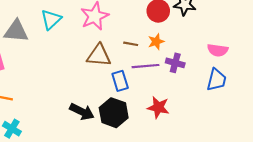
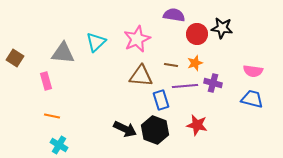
blue trapezoid: (217, 80) -> (252, 99), turned -90

